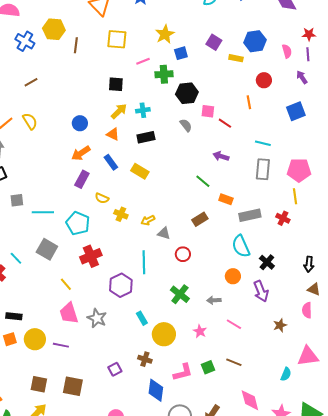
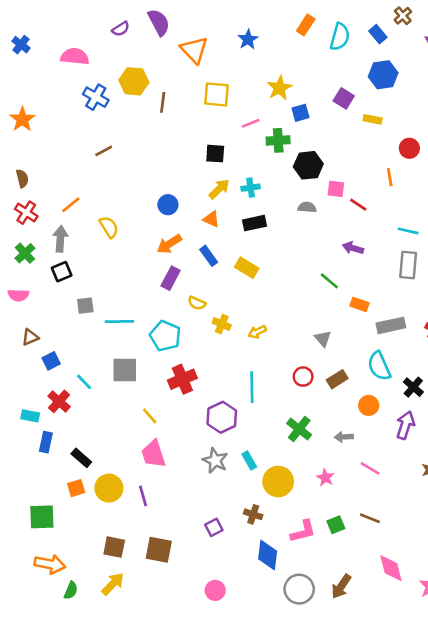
blue hexagon: (255, 41) -> (383, 75), moved
yellow semicircle: (30, 121) -> (109, 227), moved
gray semicircle: (186, 125) -> (307, 207), turned -48
brown rectangle: (200, 219) -> (337, 379), moved
gray triangle: (164, 233) -> (323, 339), moved, turned 32
gray square: (47, 249) -> (125, 370), turned -30
purple arrow: (261, 291) -> (405, 425), turned -140
black rectangle: (14, 316) -> (81, 458), turned 35
gray star: (97, 318) -> (215, 461), moved
purple line: (61, 345) -> (143, 496), turned 63

